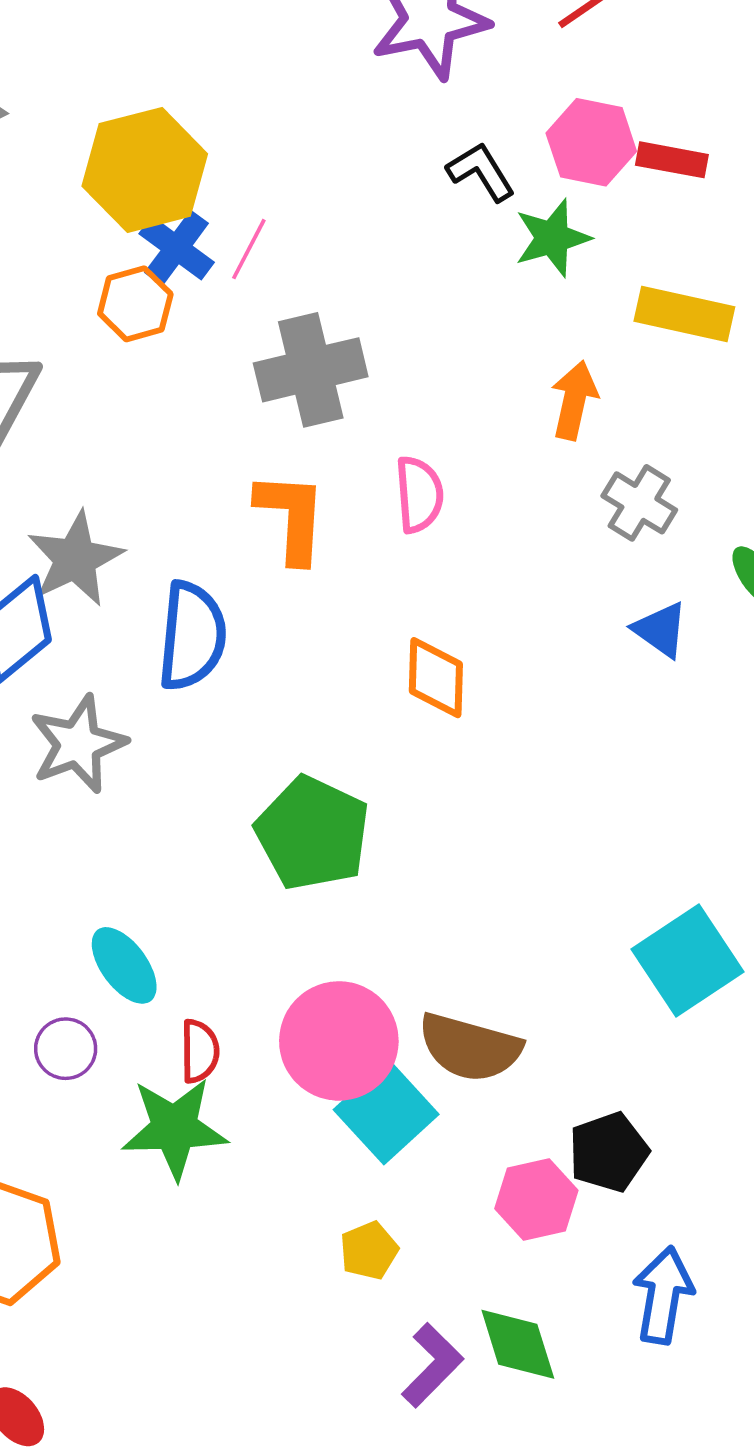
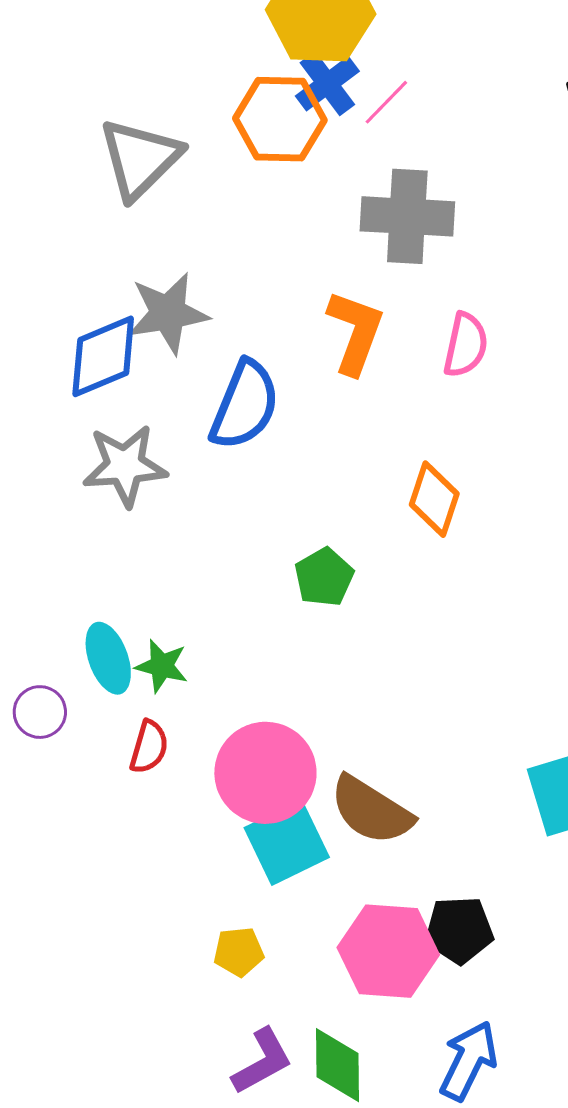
orange hexagon: (135, 304) -> (280, 119), size x1.4
green pentagon: (313, 833) -> (324, 577), moved, size x0.6
green star: (174, 1128) -> (162, 666), moved, size x0.6
pink hexagon: (536, 1200) -> (388, 951), size x1.4

